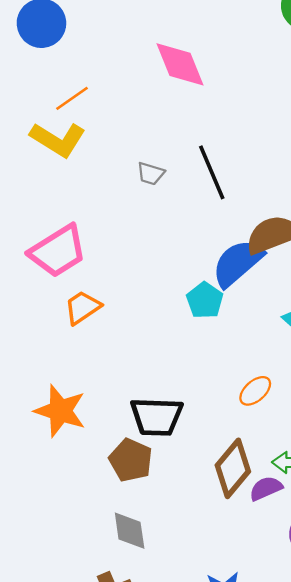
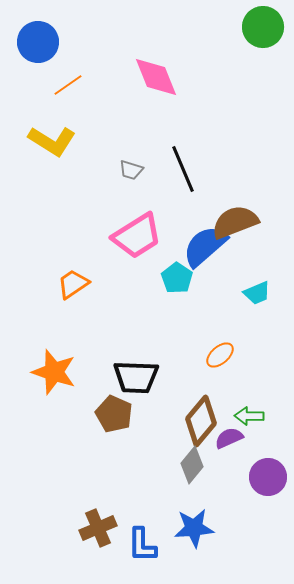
orange line: (72, 98) -> (68, 85), moved
pink trapezoid: (58, 251) -> (137, 236), moved
gray diamond: (130, 531) -> (192, 465), moved, turned 48

